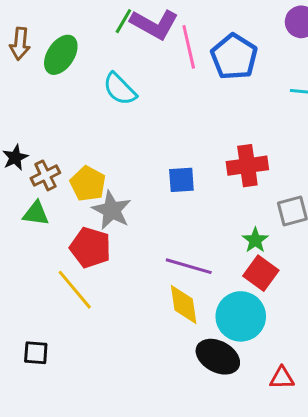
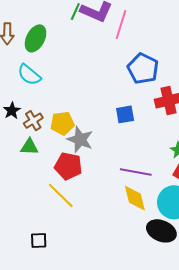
pink line: (189, 47) -> (121, 25), turned 36
blue pentagon: (234, 57) -> (143, 69), moved
cyan semicircle: (120, 89) -> (29, 75), moved
yellow pentagon: (88, 184) -> (62, 123), turned -30

